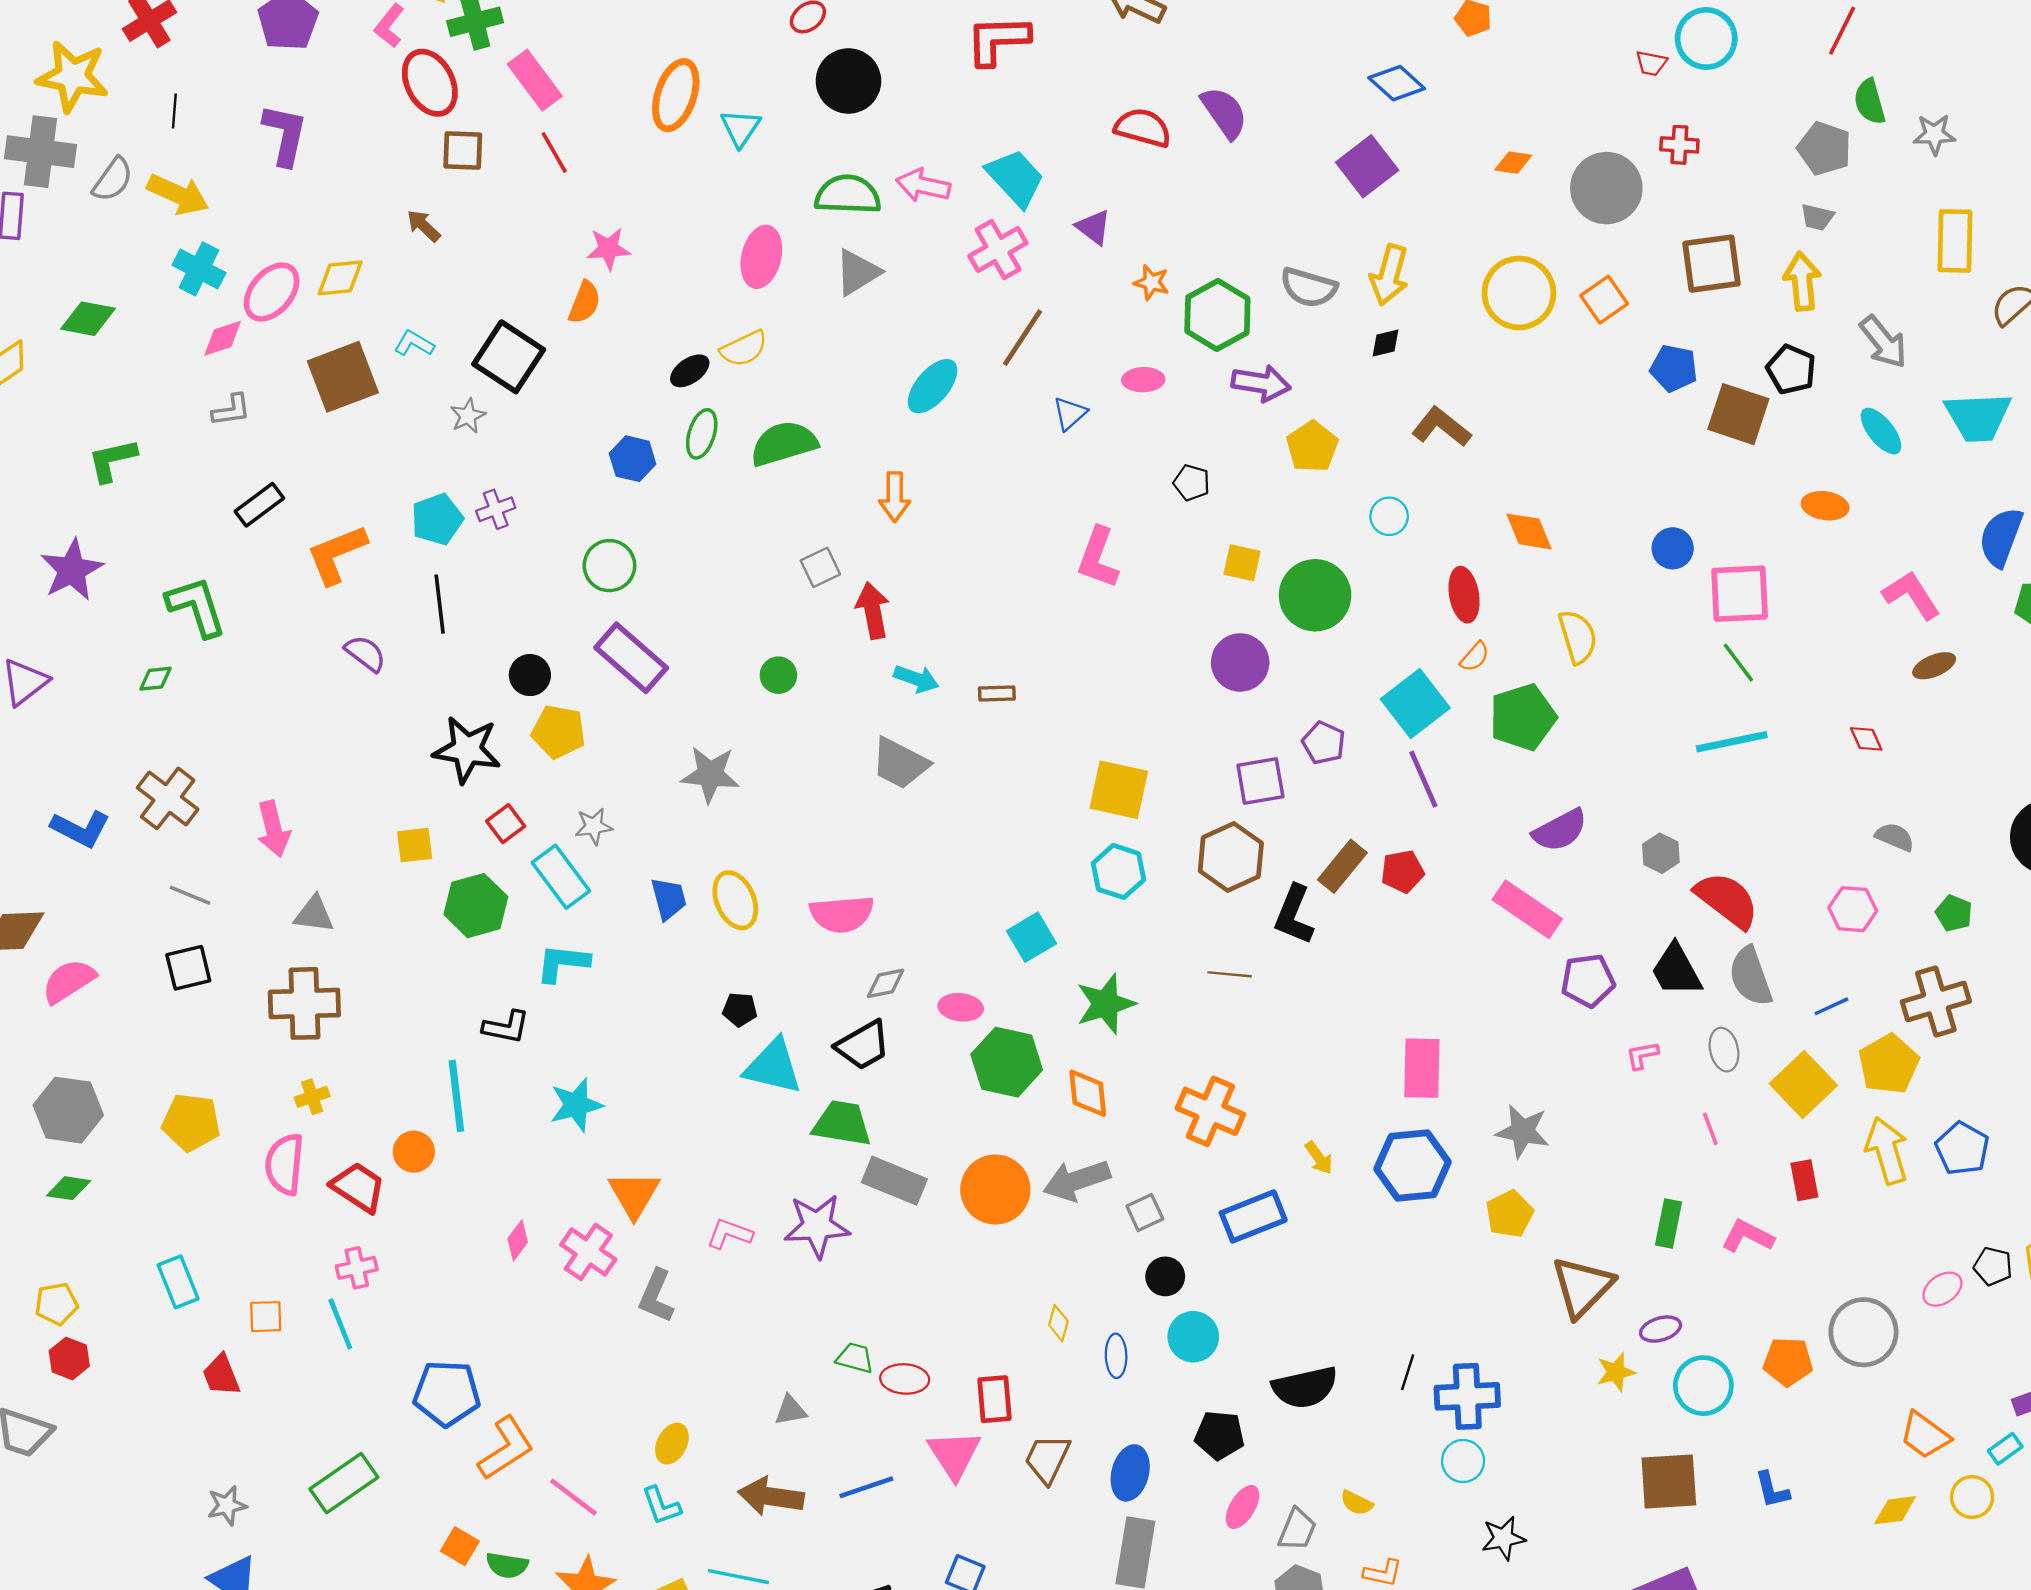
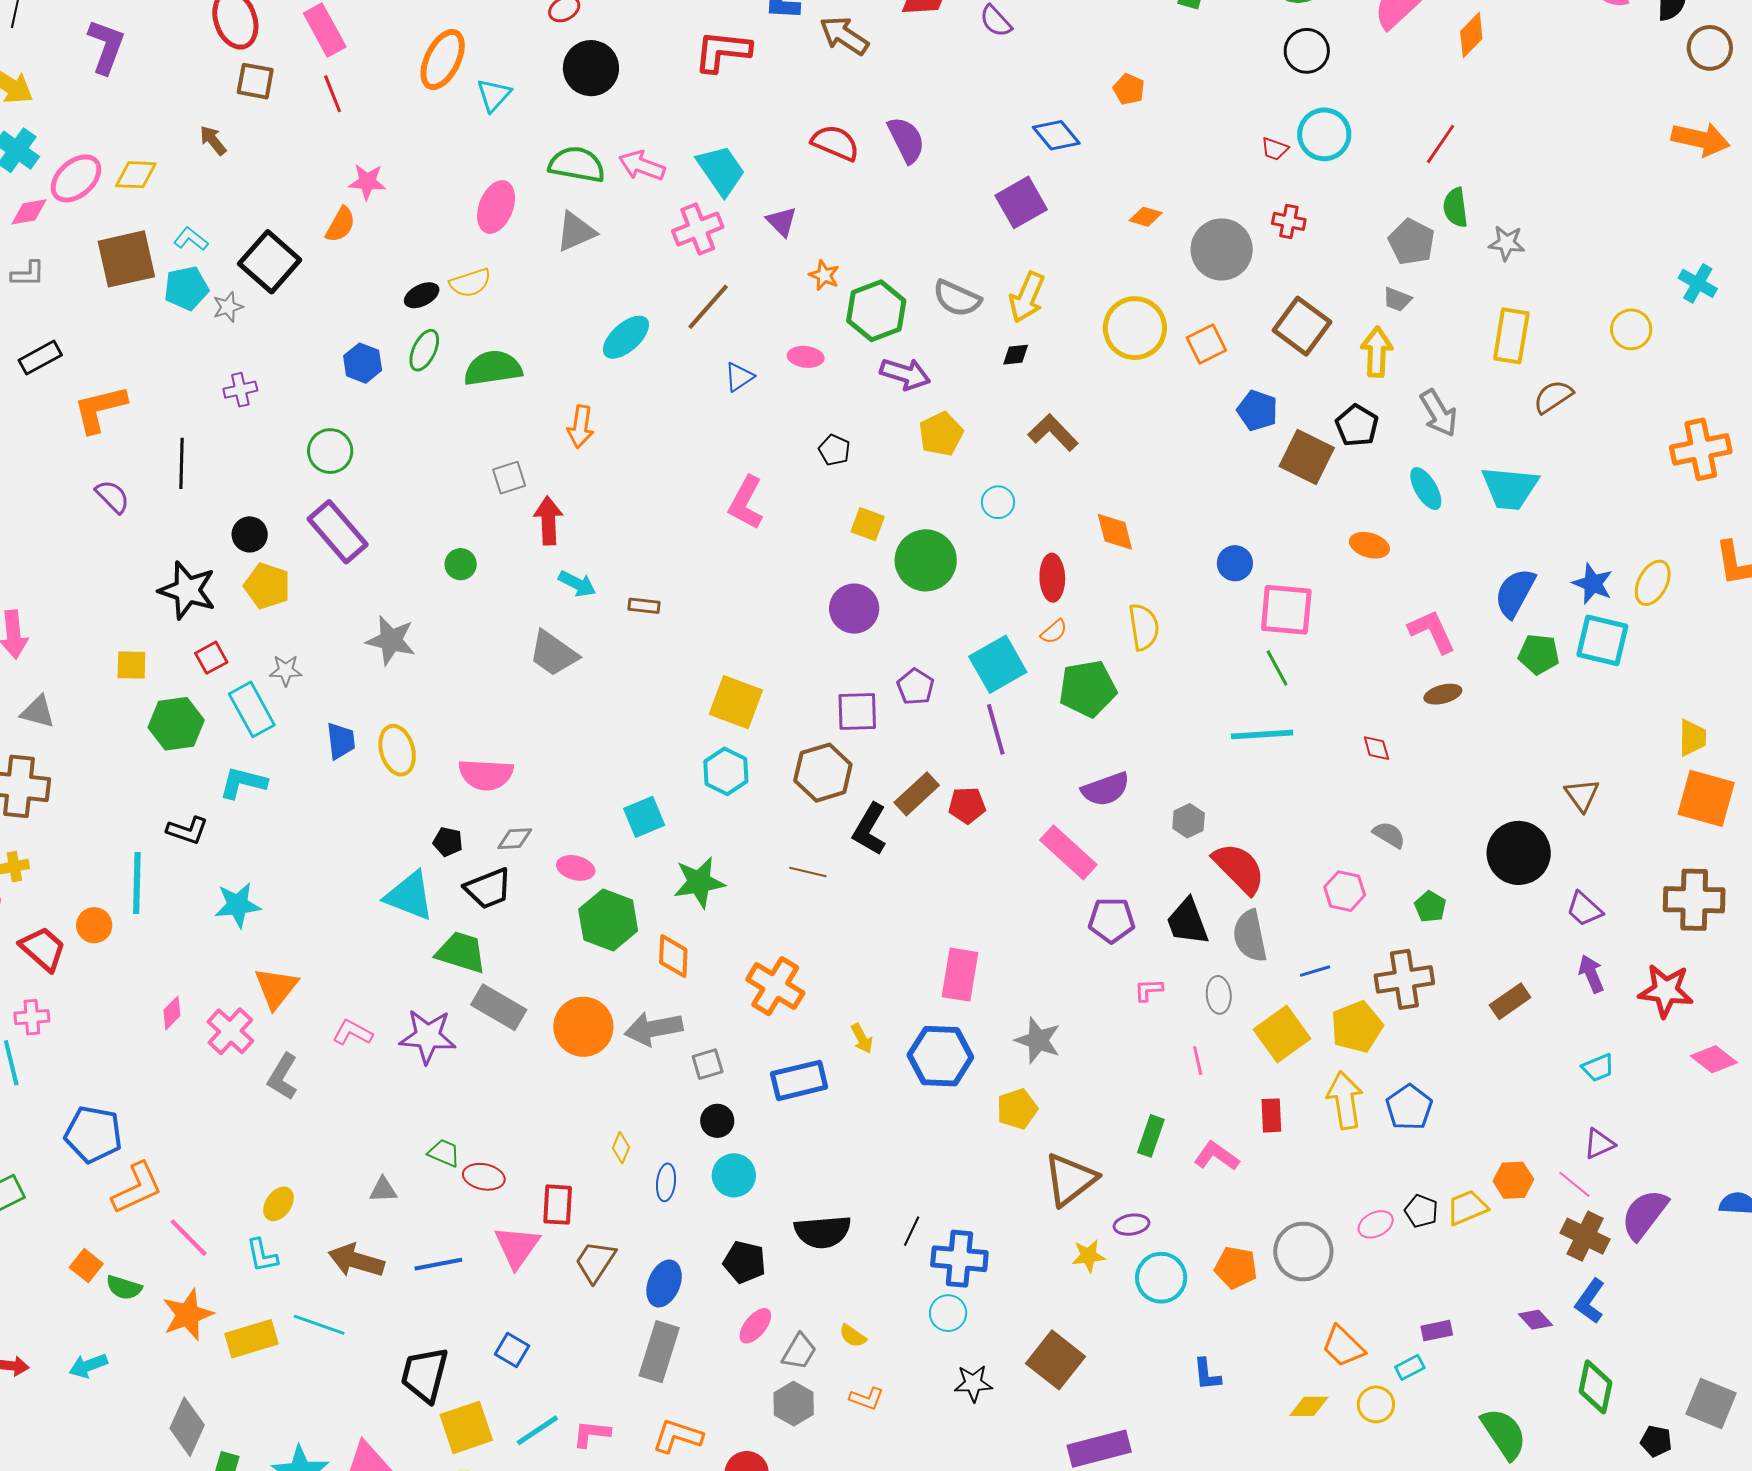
brown square: (1712, 264) -> (1302, 326), turned 36
cyan pentagon: (437, 519) -> (186, 288), moved
black pentagon: (740, 1010) -> (448, 842), moved
brown square: (1669, 1481) -> (1055, 1360), moved, turned 34

